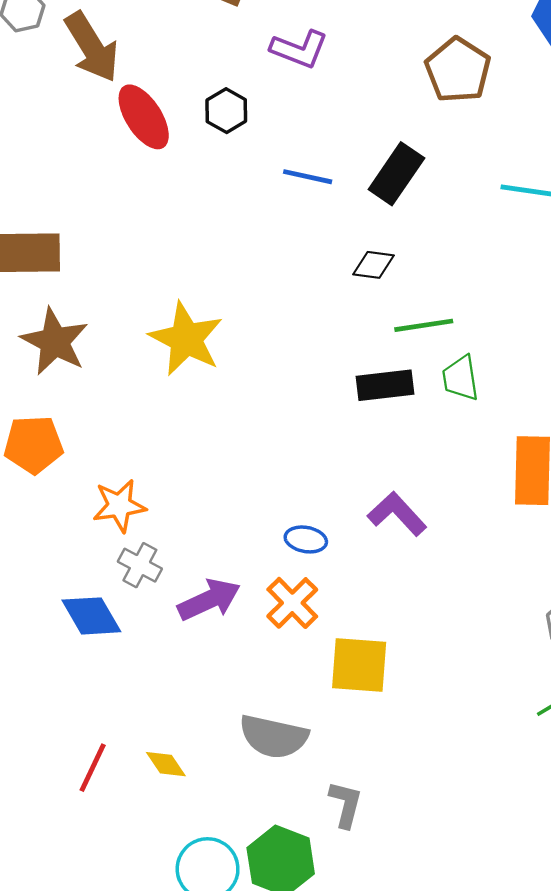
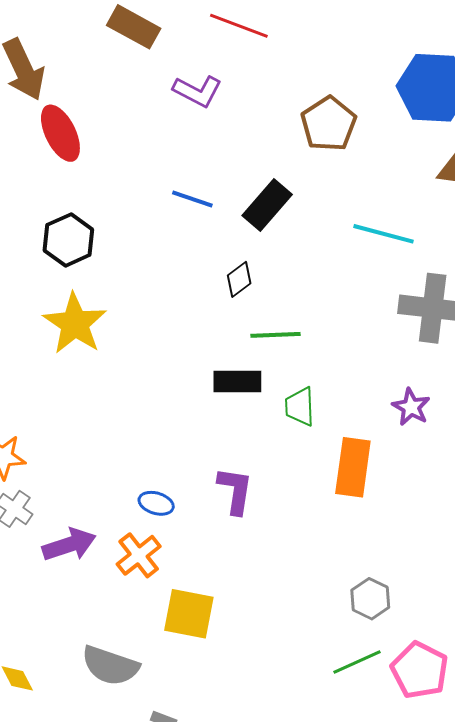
black hexagon: (226, 111) -> (68, 240), moved, size x1.4
black diamond: (373, 265) -> (239, 279), turned -51
green trapezoid: (461, 378) -> (300, 407), moved
purple L-shape: (397, 514) -> (235, 491), turned 45

